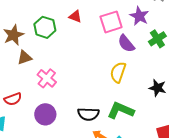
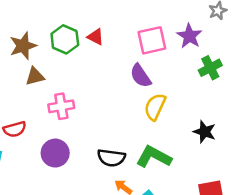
red triangle: (75, 16) -> (96, 37), moved
purple semicircle: (126, 44) -> (141, 76), moved
pink cross: (47, 78) -> (61, 106), turned 36

